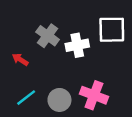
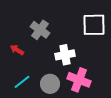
white cross: (77, 45) -> (65, 55), moved

